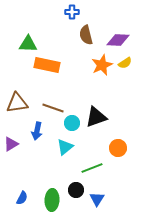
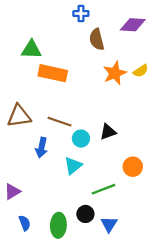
purple diamond: (118, 40) -> (133, 25), moved
black triangle: (96, 117) -> (108, 132), size x0.7
purple triangle: (11, 144) -> (12, 191), moved
blue semicircle: (22, 198) -> (25, 223), turned -48

